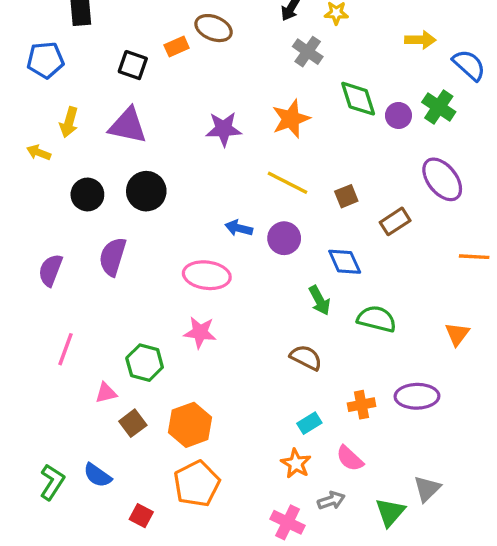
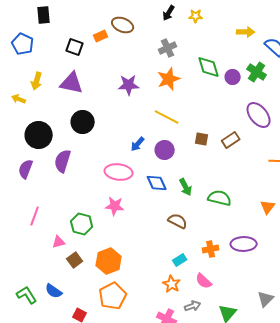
gray cross: (308, 52) -> (168, 48), moved, turned 30
blue pentagon: (45, 60) -> (23, 44), turned 30
black circle: (87, 195) -> (39, 135), moved, size x1.4
brown square: (346, 196) -> (202, 139), moved, turned 32
blue arrow: (239, 228) -> (138, 144), turned -63
blue diamond: (345, 262) -> (157, 183), moved
green L-shape: (52, 482) -> (27, 295), turned -65
gray triangle: (427, 489) -> (266, 299), moved

